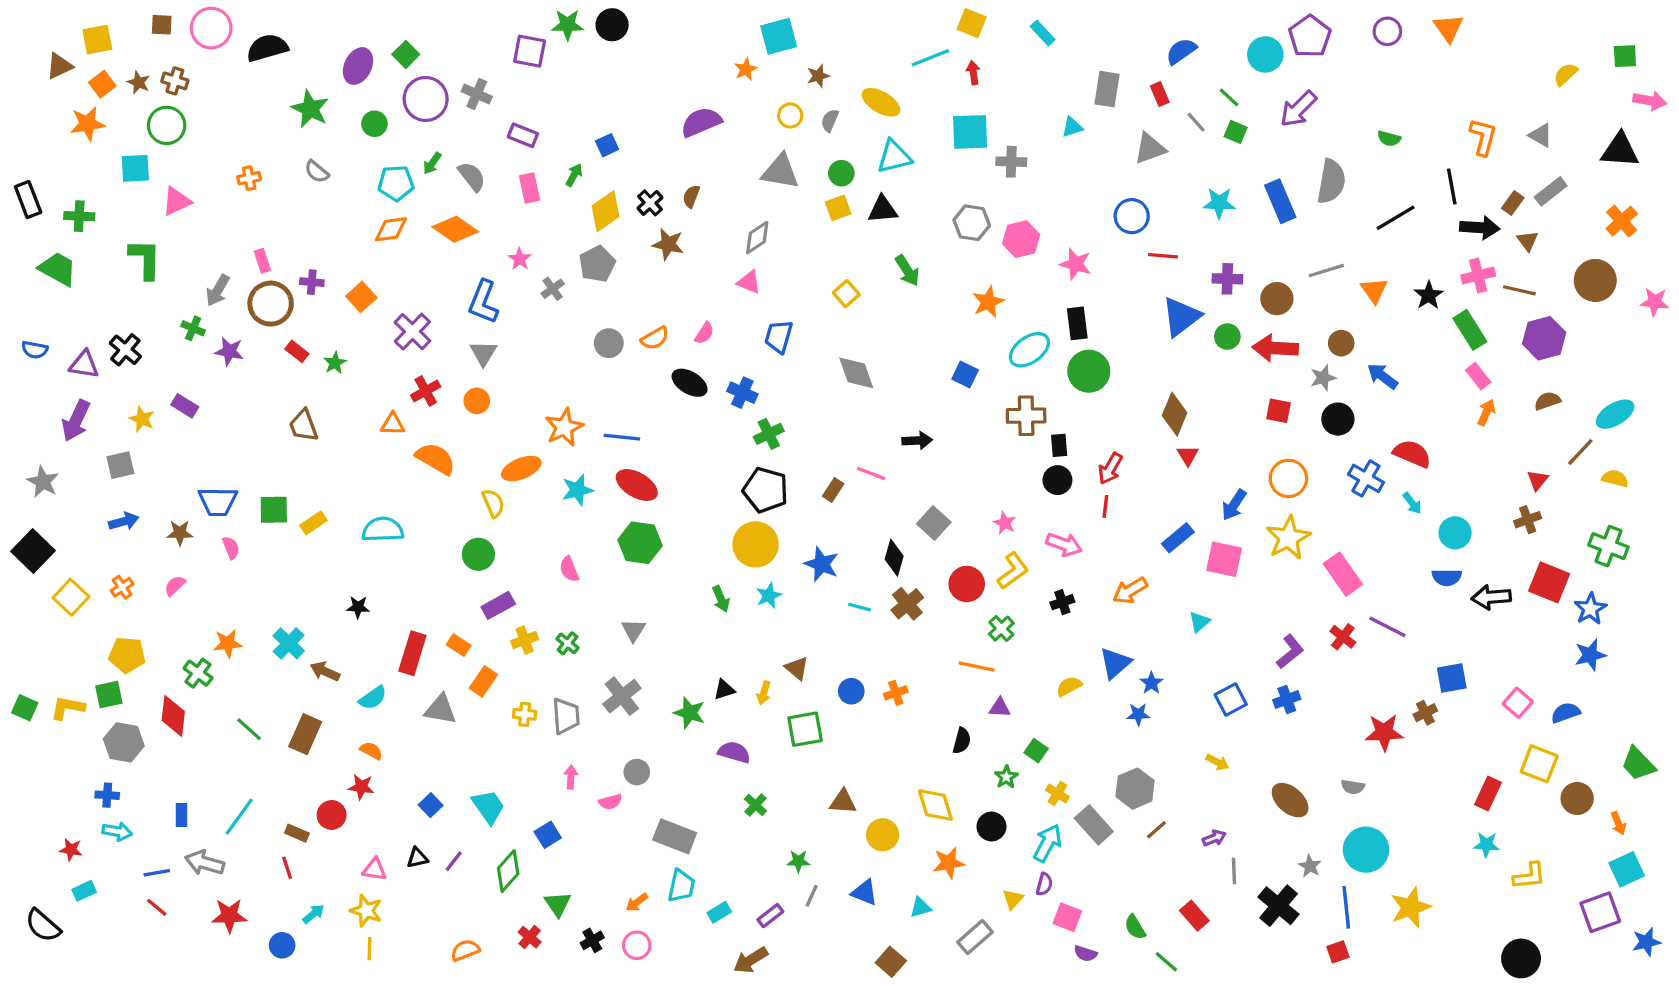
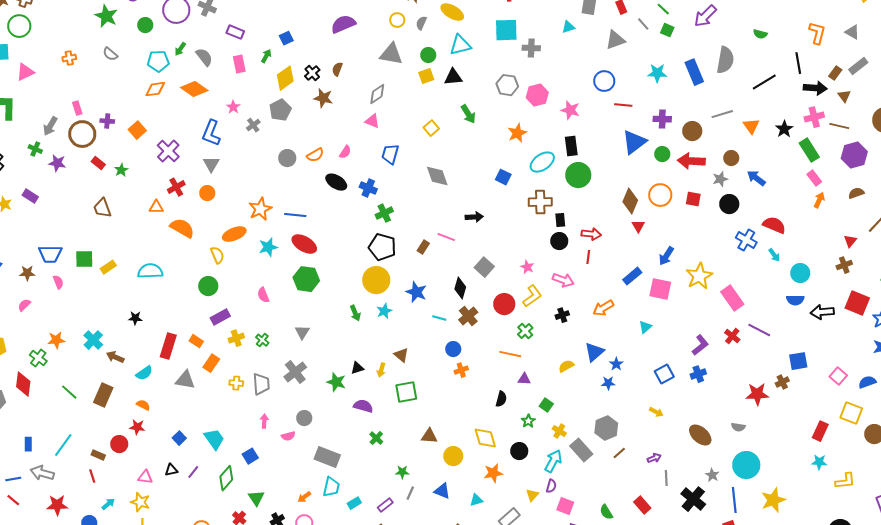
red arrow: (1110, 469) -> (591, 234), turned -114
orange circle: (1288, 478) -> (660, 195), moved
blue circle: (851, 691) -> (453, 349), moved

